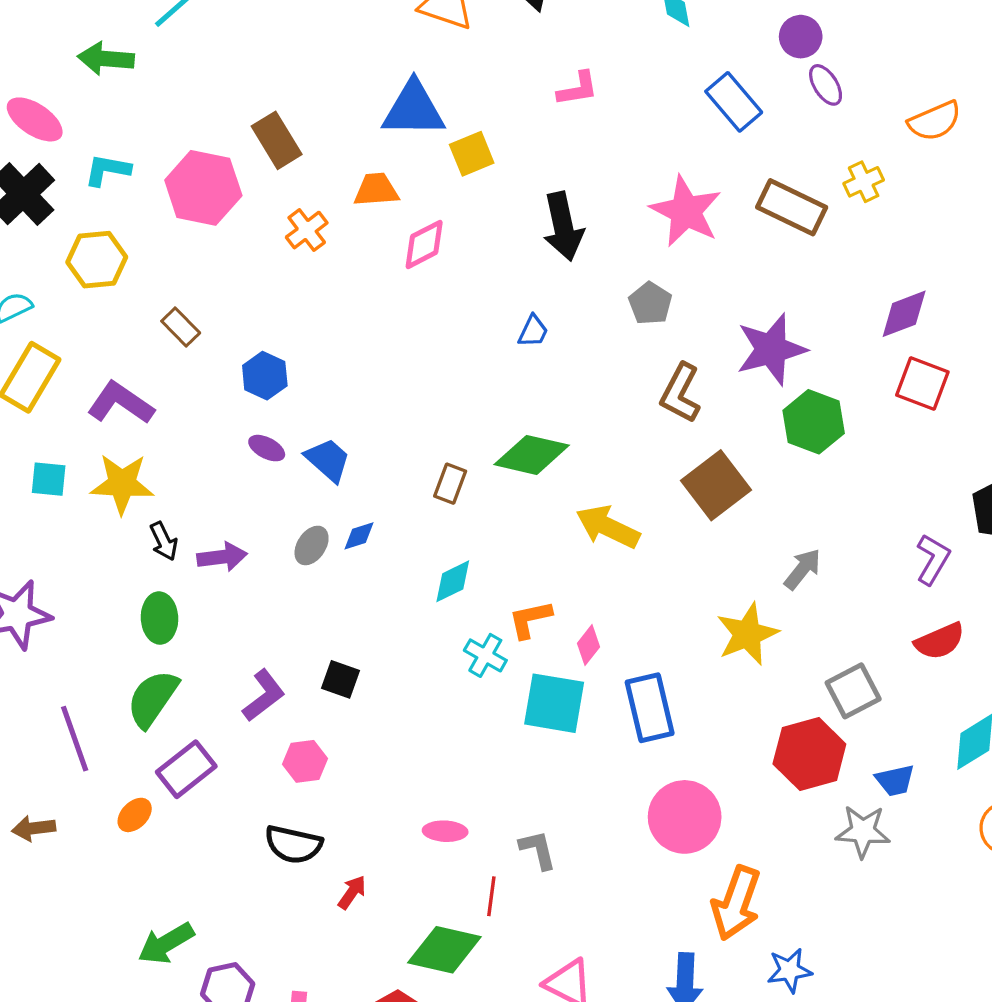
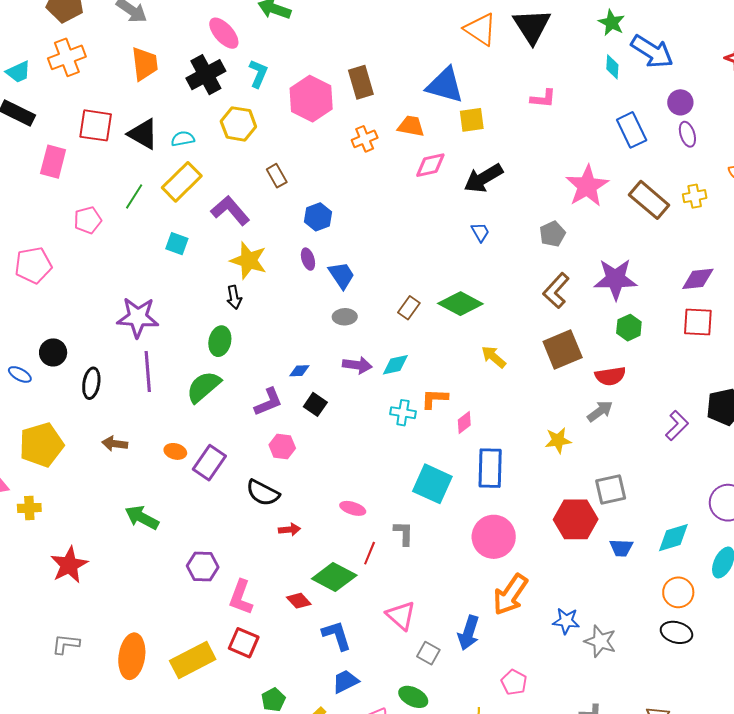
cyan L-shape: (107, 170) -> (258, 74), turned 88
black arrow: (563, 226) -> (483, 178), moved, turned 57
blue trapezoid: (533, 331) -> (480, 232), turned -70
red square: (922, 383) -> (698, 322), turned -32
green hexagon: (814, 422) -> (629, 328), size x0.7
purple ellipse: (267, 448) -> (308, 259), turned 30
yellow star: (122, 484) -> (249, 260), moved
yellow arrow: (608, 527) -> (494, 357), size x0.7
blue diamond: (359, 536) -> (299, 371), moved
gray ellipse: (312, 545) -> (345, 317), moved, turned 40
purple arrow: (222, 557) -> (357, 365), moved
yellow star: (747, 634) -> (558, 440), size x0.7
red semicircle: (940, 641) -> (610, 376), moved
cyan cross: (485, 655) -> (403, 413), turned -35
cyan square: (554, 703) -> (432, 484), moved
purple line: (75, 739) -> (148, 371), moved
purple rectangle: (186, 769) -> (209, 463), moved, turned -32
orange ellipse: (135, 815) -> (175, 451), turned 45
gray star: (863, 831) -> (600, 641), moved
red arrow: (352, 892) -> (289, 530), turned 35
green arrow: (166, 943) -> (142, 518), moved, turned 44
blue star: (789, 970) -> (566, 621), moved

